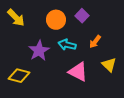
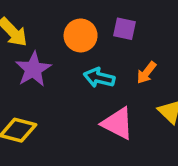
purple square: (82, 16) -> (124, 29), turned -32
purple star: (39, 51) -> (33, 69), moved

